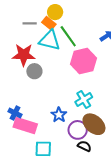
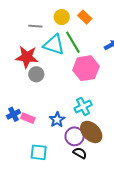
orange rectangle: (49, 23) -> (85, 17), moved
blue cross: (15, 113) -> (13, 114), turned 32
pink rectangle: (25, 125) -> (28, 118), moved, size x0.6

